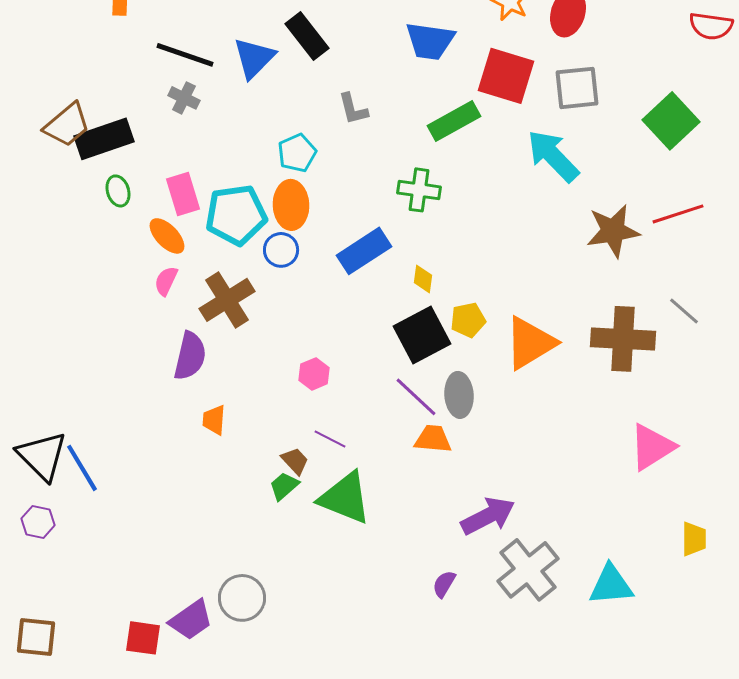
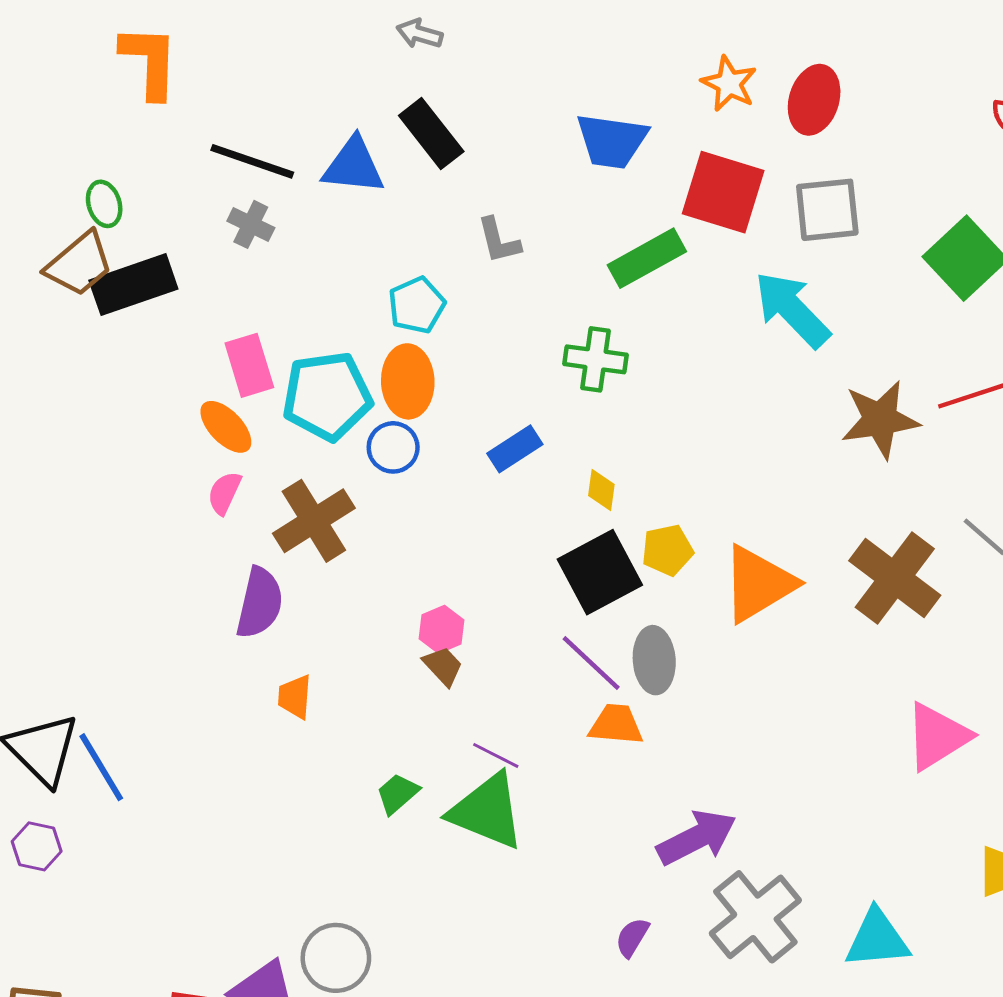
blue triangle: (254, 58) -> (353, 166), turned 51
green ellipse: (118, 191) -> (104, 204), moved
blue rectangle: (364, 251) -> (515, 449), size x0.7
brown cross: (623, 339) -> (895, 578), turned 34
purple line: (330, 439) -> (496, 755), moved
brown trapezoid: (295, 461) -> (443, 666), moved

